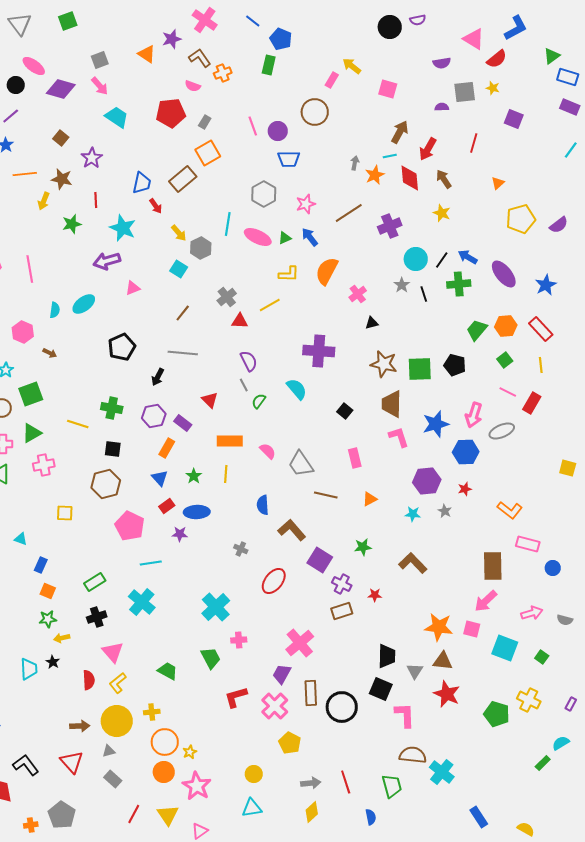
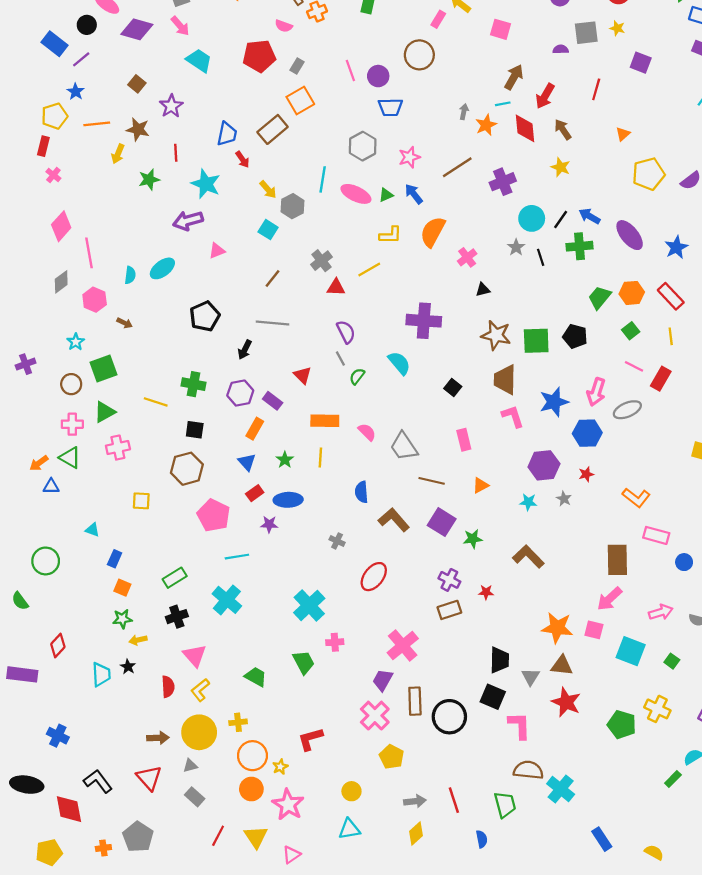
pink line: (30, 269) -> (89, 253), moved
purple square: (320, 560) -> (442, 522), moved
red L-shape: (236, 697) -> (310, 739), moved

